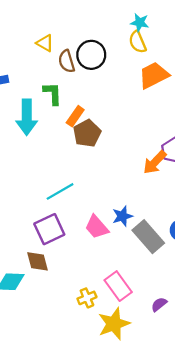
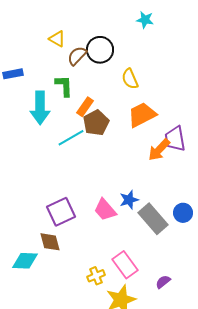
yellow semicircle: (138, 42) -> (130, 79), moved
brown semicircle: (67, 61) -> (77, 56), turned 60
orange trapezoid: (154, 75) -> (142, 115), moved
cyan line: (60, 191) -> (71, 138), moved

